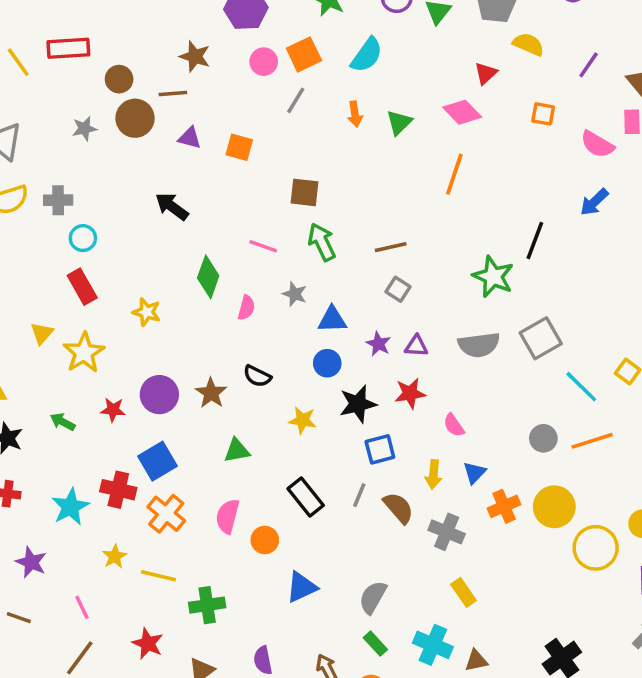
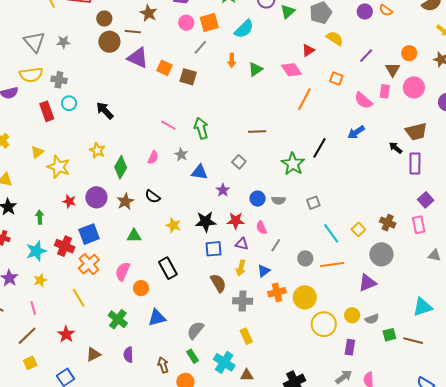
gray star: (84, 129) -> (63, 42), moved
purple triangle: (190, 138) -> (138, 58), size x1.6
orange line: (454, 174) -> (304, 99), moved
brown square: (304, 192) -> (188, 77), moved
black arrow: (172, 206) -> (105, 111), moved
brown line: (391, 247) -> (257, 131), moved
green diamond: (208, 277) -> (121, 167), moved
red rectangle: (82, 287) -> (47, 111), moved
gray square: (541, 338) -> (313, 203), size x0.6
gray semicircle: (479, 345) -> (278, 200), size x0.6
purple triangle: (416, 346) -> (242, 244), moved
yellow star: (84, 353) -> (59, 167), turned -30
blue circle: (327, 363) -> (258, 199), moved
green arrow: (63, 422) -> (40, 217), moved, turned 48
pink semicircle: (454, 425) -> (261, 228), moved
gray line: (359, 495) -> (276, 245), moved
gray cross: (447, 532) -> (243, 301), turned -30
yellow star: (115, 556) -> (40, 280), moved
yellow line: (158, 576) -> (79, 298), turned 36
green cross: (207, 605) -> (118, 319), moved, turned 36

